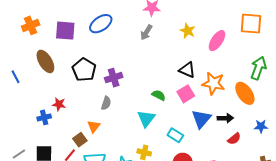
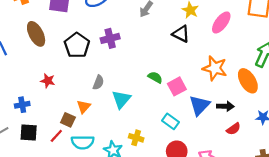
black triangle: (187, 70) -> (181, 34), moved
purple cross: (114, 78) -> (110, 38), moved
pink square: (186, 94) -> (177, 86), moved
blue cross: (44, 117) -> (22, 105), moved
cyan triangle: (146, 119) -> (121, 99), moved
brown square: (80, 140) -> (68, 120), turned -32

